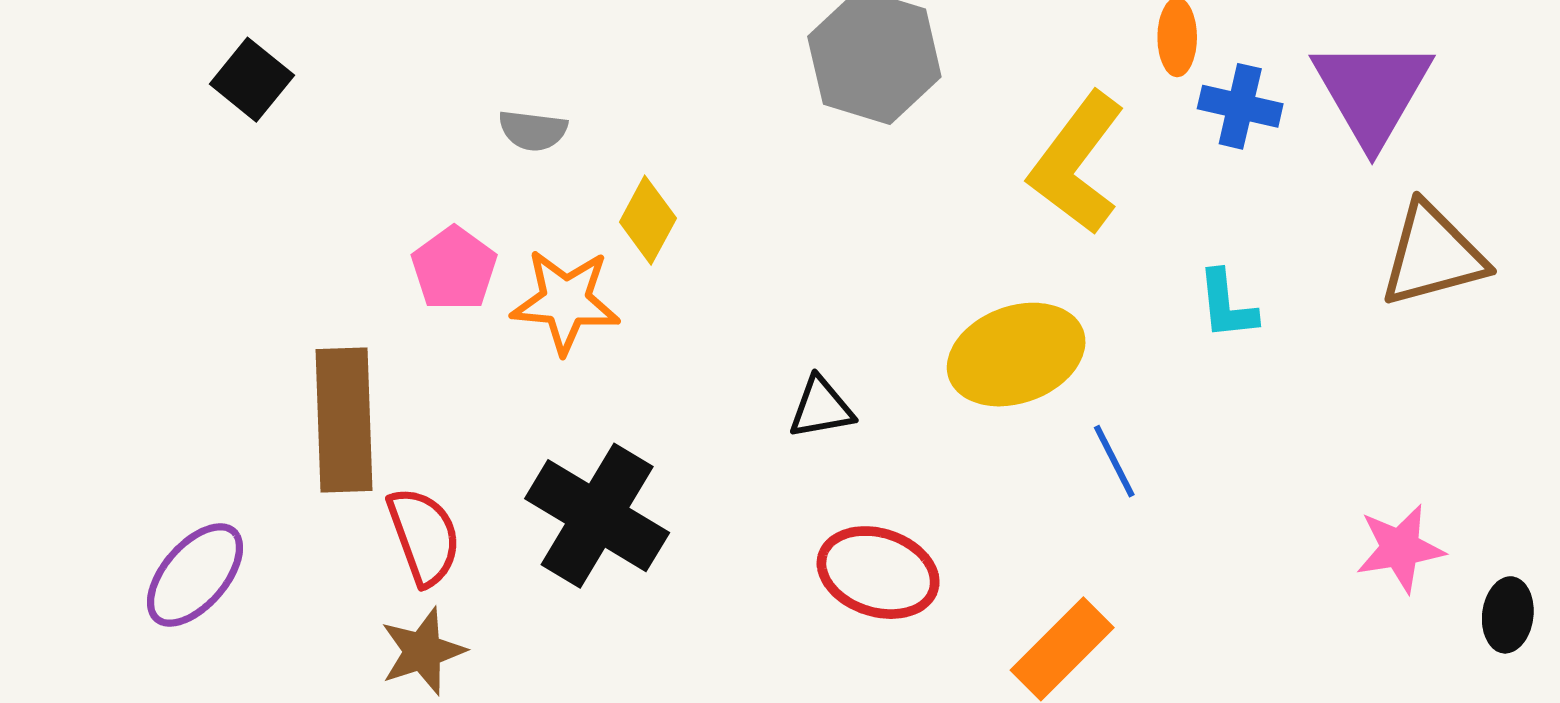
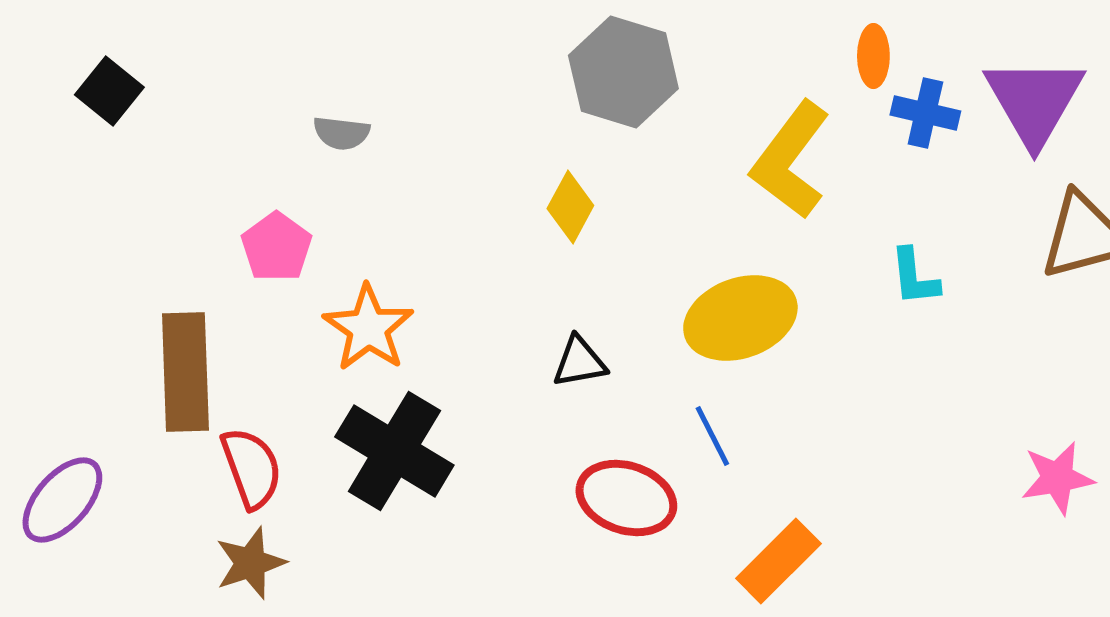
yellow diamond: (648, 220) -> (570, 207), moved
orange star: (566, 301) -> (368, 328), moved, turned 30
blue line: (1114, 461) -> (712, 436), moved

